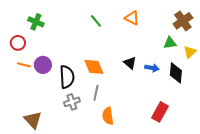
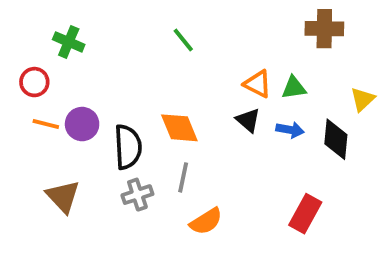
orange triangle: (132, 18) -> (258, 84), moved
brown cross: (183, 21) -> (324, 29), moved, turned 36
green triangle: (170, 43) -> (294, 88), moved
orange semicircle: (108, 116) -> (206, 221), turned -114
brown triangle: (33, 120) -> (63, 197), moved

